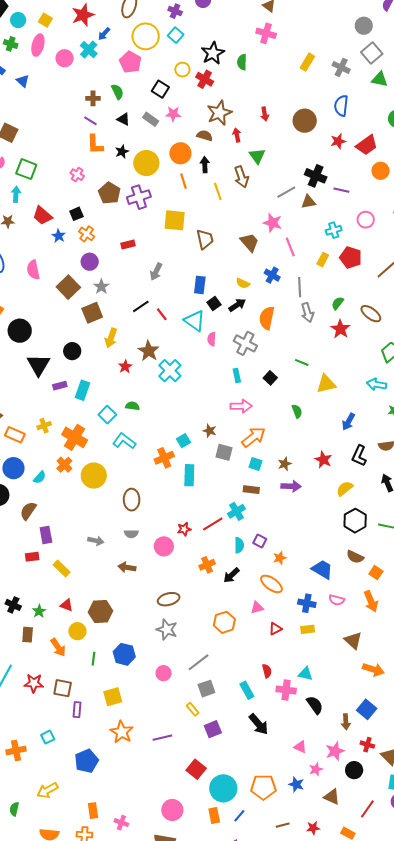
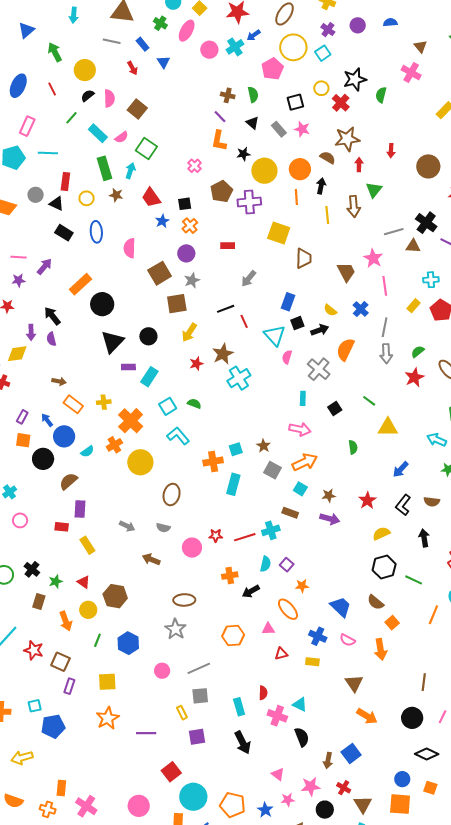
black square: (160, 89) -> (295, 102), turned 30
blue pentagon: (87, 761) -> (53, 726), moved
pink cross: (121, 823) -> (86, 806), size x1.5

